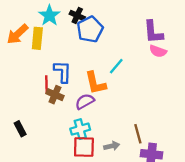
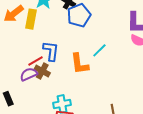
red line: (47, 84) -> (35, 61), turned 56
purple semicircle: (85, 101) -> (29, 74), moved

